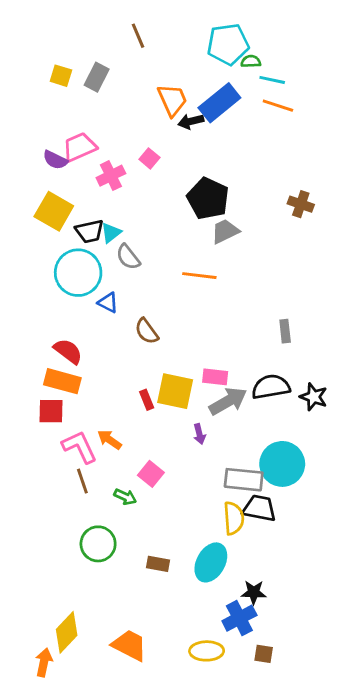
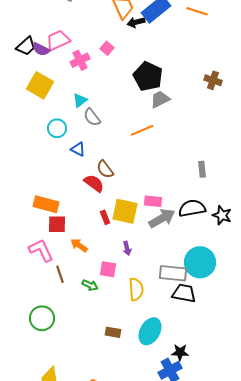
black trapezoid: (90, 231) -> (26, 46), moved, turned -30
cyan circle: (78, 273) -> (57, 128), size x0.6
orange line: (199, 276) -> (142, 130), turned -30
red semicircle: (68, 351) -> (94, 183), moved
red square: (51, 411) -> (57, 224), moved
purple arrow: (199, 434) -> (127, 248), moved
pink L-shape: (80, 447) -> (41, 250), moved
pink square: (151, 474) -> (108, 269), turned -30
yellow semicircle: (234, 518) -> (136, 289), moved
green circle: (98, 544) -> (42, 318), moved

